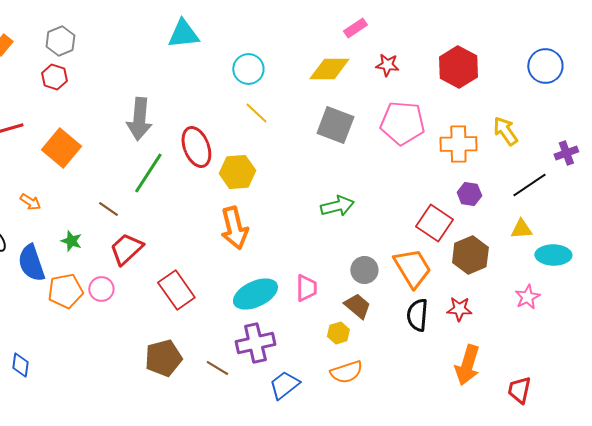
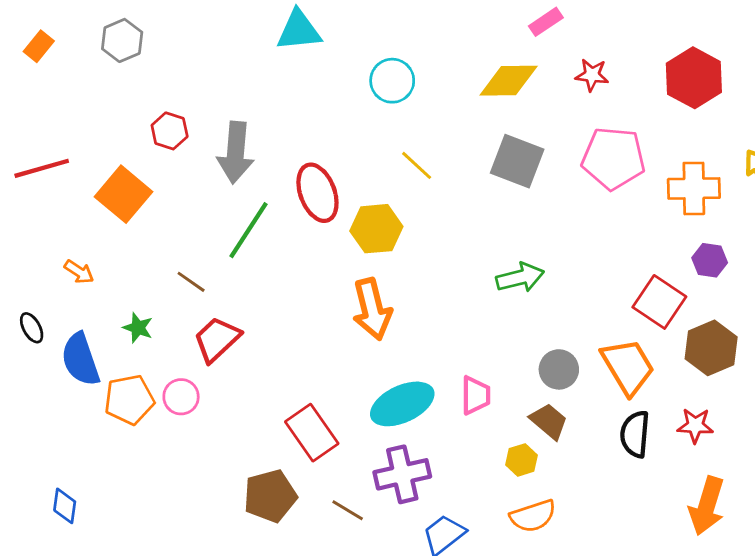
red hexagon: (54, 77) -> (170, 131), moved
yellow line: (256, 113) -> (417, 165), moved
red rectangle: (176, 290) -> (312, 433), moved

